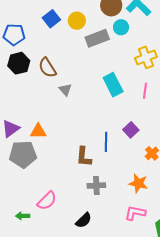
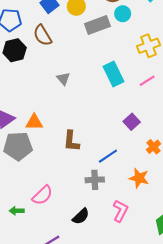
brown semicircle: (47, 68) -> (43, 35), moved
pink line: (145, 91) -> (147, 81), turned 49
blue line: (106, 142) -> (108, 156), moved, turned 54
brown L-shape: (84, 157) -> (71, 141), moved
pink L-shape: (135, 213) -> (120, 211), moved, turned 105

